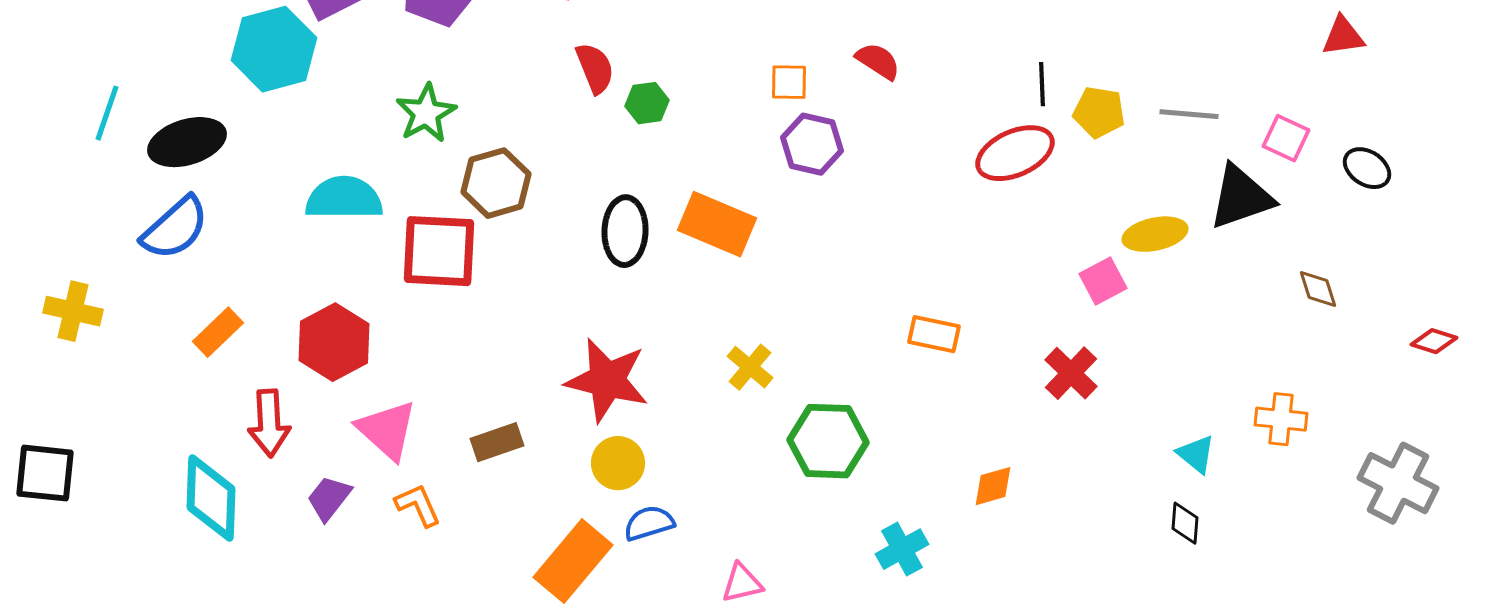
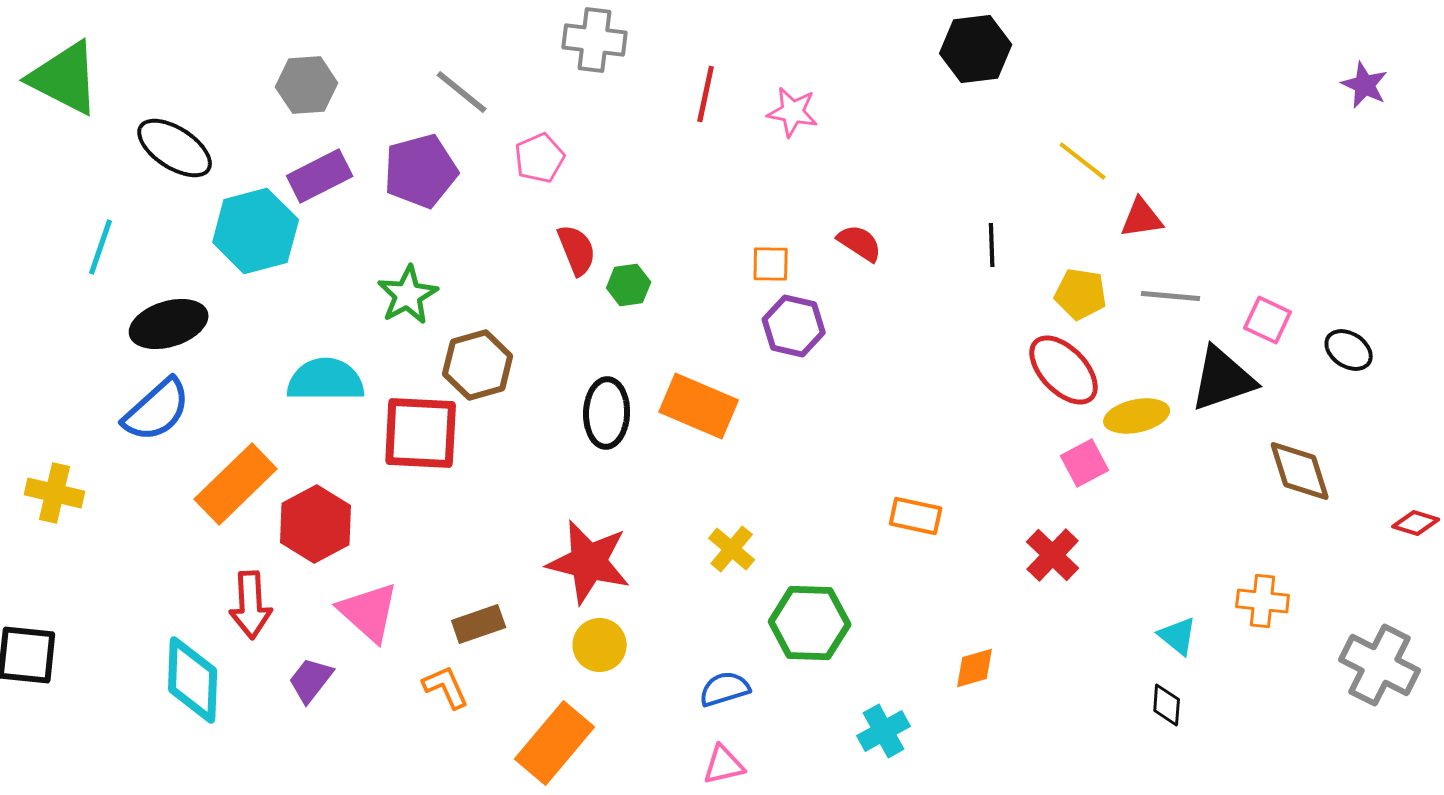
red triangle: (1343, 36) -> (1142, 218), moved
black line: (1042, 84) -> (992, 245), moved
cyan line: (107, 113) -> (101, 247), moved
red ellipse: (1015, 153) -> (1064, 370), moved, turned 70
brown diamond: (1318, 289) -> (1300, 471), size x1.6
orange rectangle: (218, 332) -> (236, 484), moved, size x1.6
orange L-shape: (418, 505) -> (446, 687), moved
blue semicircle: (649, 523) -> (725, 689), moved

